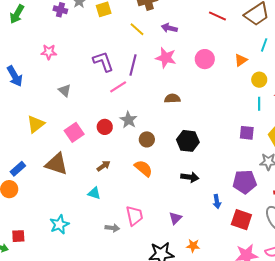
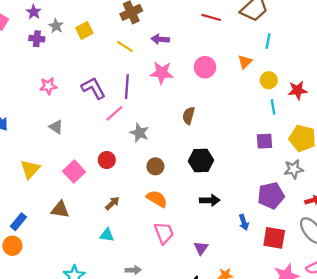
pink star: (49, 52) -> (48, 86), moved
brown semicircle: (172, 98) -> (189, 116), moved, turned -63
gray star: (128, 120) -> (139, 133), moved
brown triangle: (56, 164) -> (60, 210), size x0.7
pink trapezoid: (134, 216) -> (164, 233), moved

